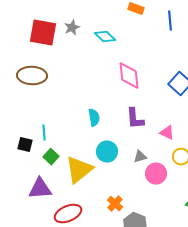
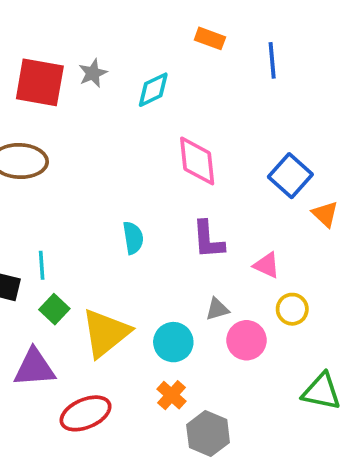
cyan diamond: (105, 37) -> (153, 90), turned -70
cyan circle: (107, 152) -> (173, 342), moved

